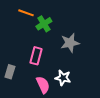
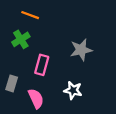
green cross: (44, 24) -> (21, 39), moved
pink semicircle: (43, 85) -> (36, 98), moved

